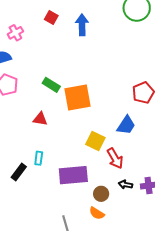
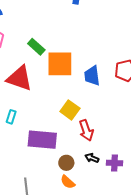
red triangle: (40, 119) -> (20, 78), size x1.8
blue trapezoid: (126, 125) -> (92, 76), moved, turned 130
orange semicircle: (97, 213) -> (68, 182), moved

